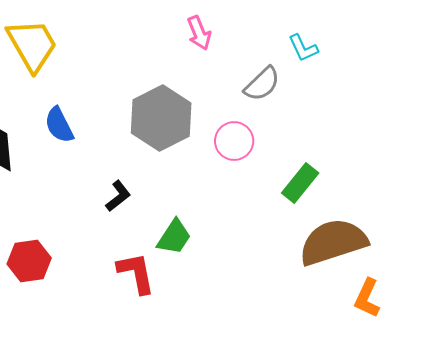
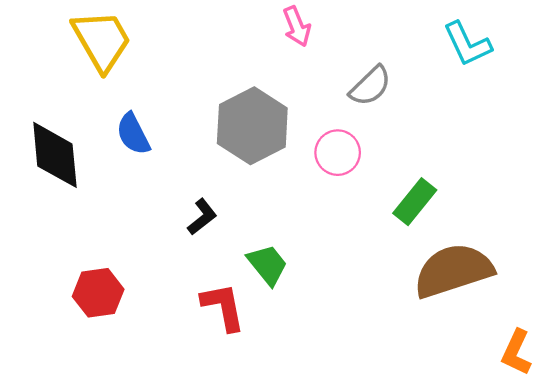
cyan L-shape: (303, 48) -> (467, 44), moved, size x1.4
green trapezoid: (174, 237) -> (268, 265), turned -72
orange L-shape: (367, 298) -> (516, 352), moved

